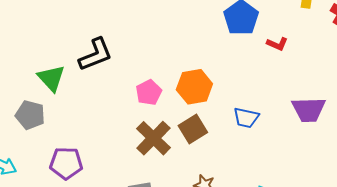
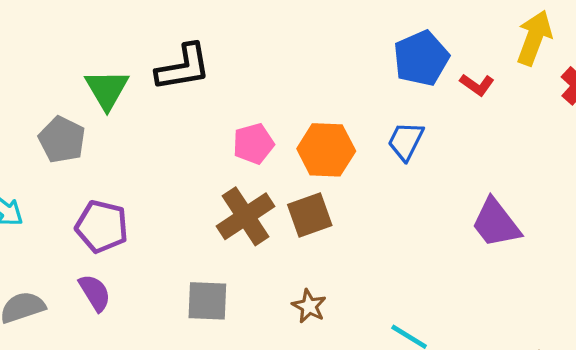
red L-shape: (277, 44) -> (477, 85), moved
purple trapezoid: (309, 110) -> (496, 223), turned 42
blue trapezoid: (246, 118) -> (406, 141), moved, turned 92

